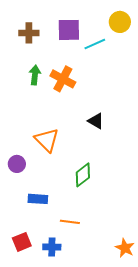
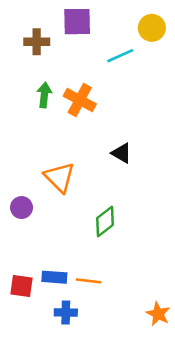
purple square: (69, 30) -> (77, 22), moved
blue rectangle: (38, 199) -> (54, 277), moved
red square: (22, 242) -> (22, 286), moved, turned 30

